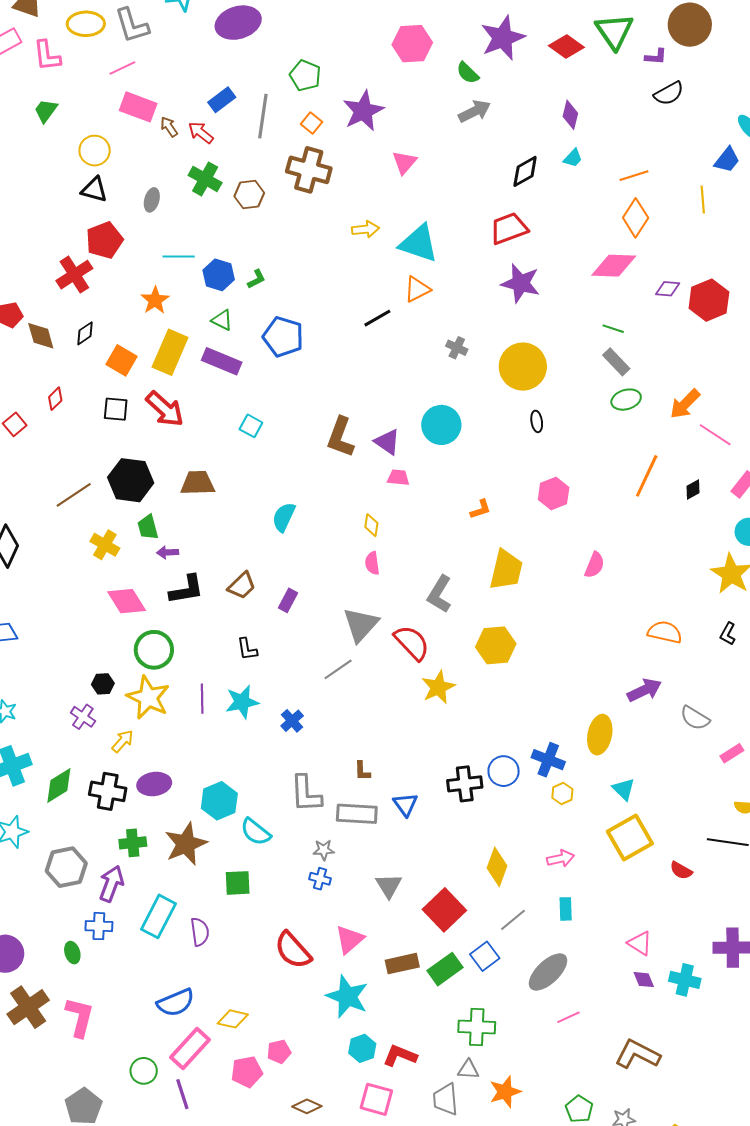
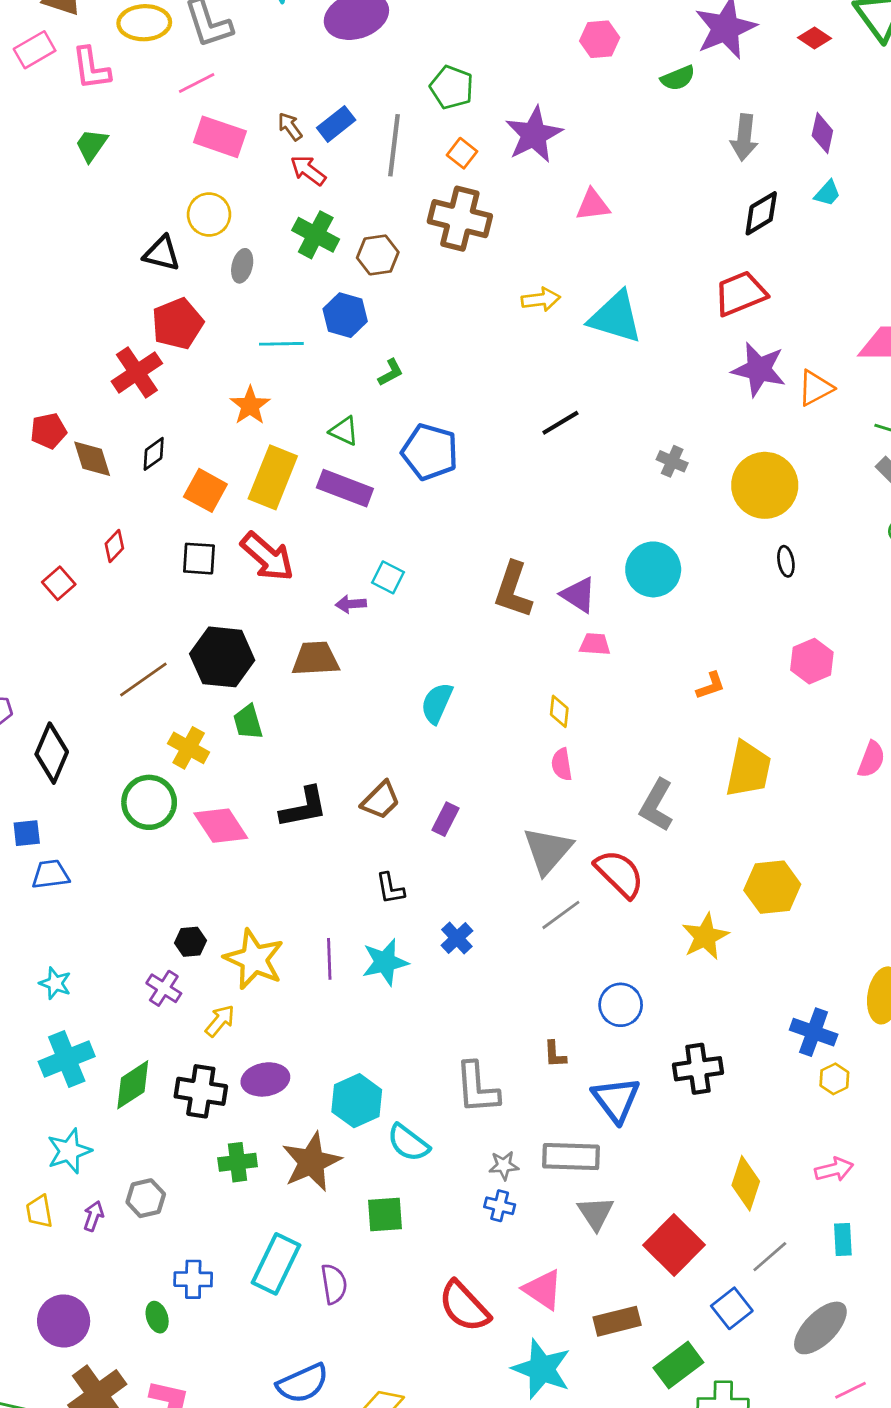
pink hexagon: (412, 44) -> (600, 39), size x0.7
red diamond: (566, 47) -> (814, 38), size x0.7
green semicircle: (468, 73) -> (678, 78), turned -65
gray arrow: (474, 111) -> (744, 137), moved, turned 124
brown arrow: (169, 127) -> (290, 127), moved
yellow circle: (95, 151) -> (209, 214), moved
pink triangle: (404, 162) -> (593, 205), turned 44
blue hexagon: (219, 275) -> (345, 315), moved
orange triangle: (417, 289) -> (815, 388), moved
purple arrow: (168, 552) -> (351, 604), moved
yellow hexagon: (496, 645) -> (772, 887), moved
green circle: (154, 650) -> (149, 802), moved
gray line: (338, 669) -> (561, 915), moved
yellow star: (438, 687) -> (705, 937), moved
blue cross: (292, 721) -> (457, 938), moved
blue circle: (504, 771) -> (621, 1005), moved
blue triangle: (405, 805) -> (616, 1099), size x1.4
gray rectangle: (357, 814) -> (571, 1157), moved
gray hexagon: (66, 867) -> (146, 1198), size x0.7
purple arrow: (111, 884) -> (94, 1216), moved, size x0.6
pink triangle: (350, 940) -> (543, 1289), turned -44
green rectangle: (445, 969) -> (678, 1365), moved

